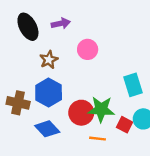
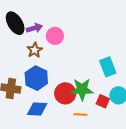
purple arrow: (61, 23) -> (34, 28), moved
pink circle: (88, 49) -> (55, 36), moved
blue diamond: (47, 129) -> (37, 109), turned -40

